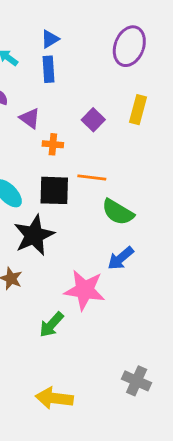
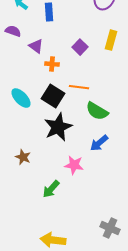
black square: (54, 190) -> (53, 96), turned 30
black star: (34, 235) -> (58, 127), moved
pink star: (85, 290) -> (74, 165), size x0.7

